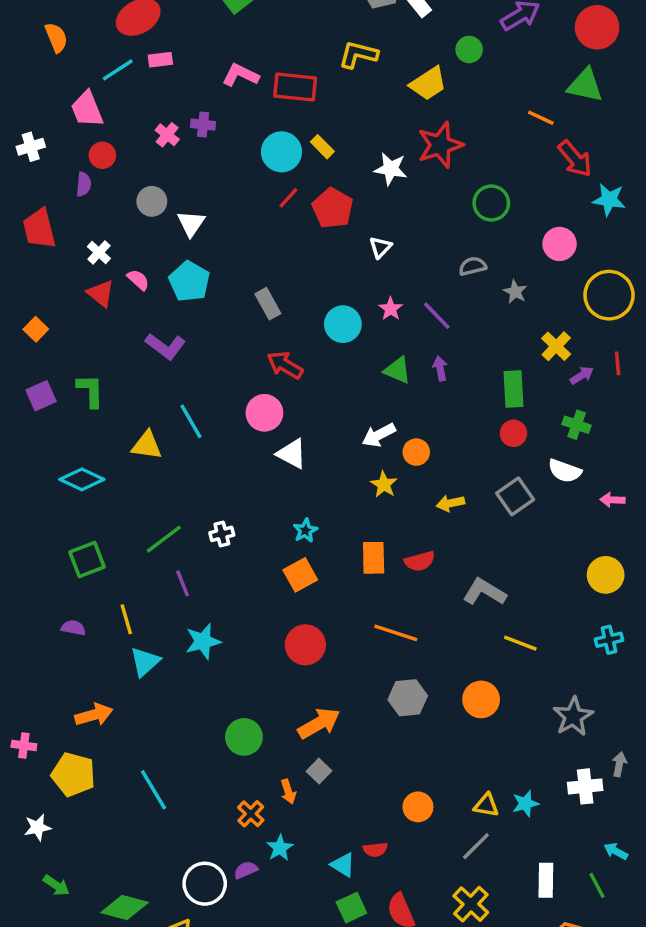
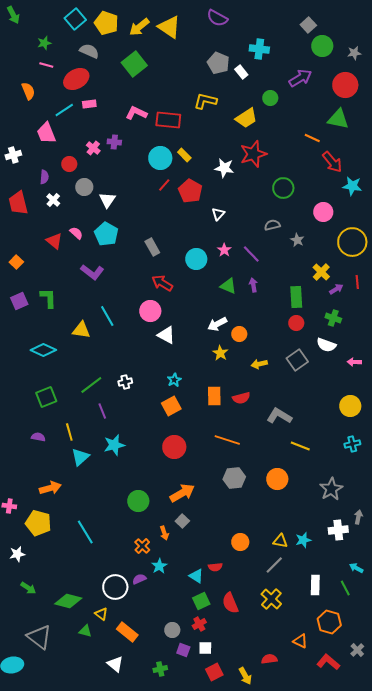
red circle: (102, 155) -> (69, 164), moved
white cross: (99, 252) -> (53, 200), moved

